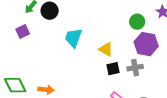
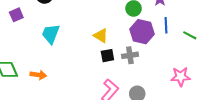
cyan trapezoid: (73, 38) -> (51, 34), moved

